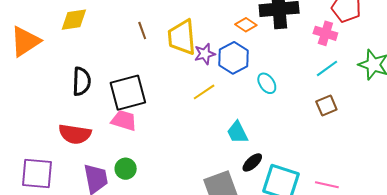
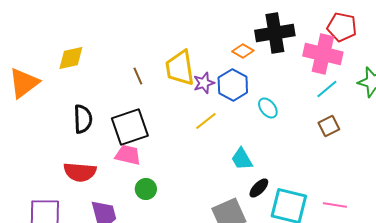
brown line: (142, 30) -> (138, 76), moved
pink cross: (325, 33) -> (323, 54), size x1.6
green circle: (126, 169) -> (146, 189), moved

